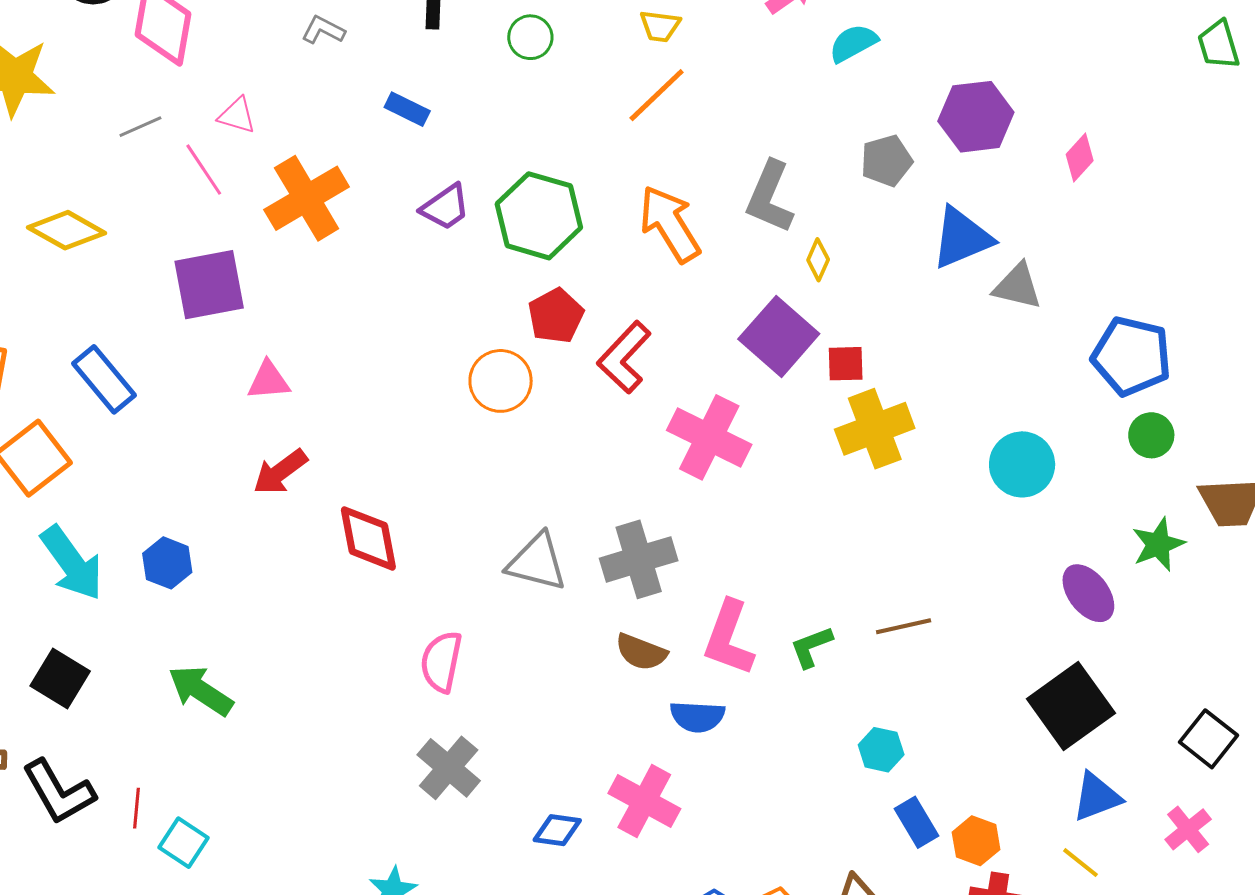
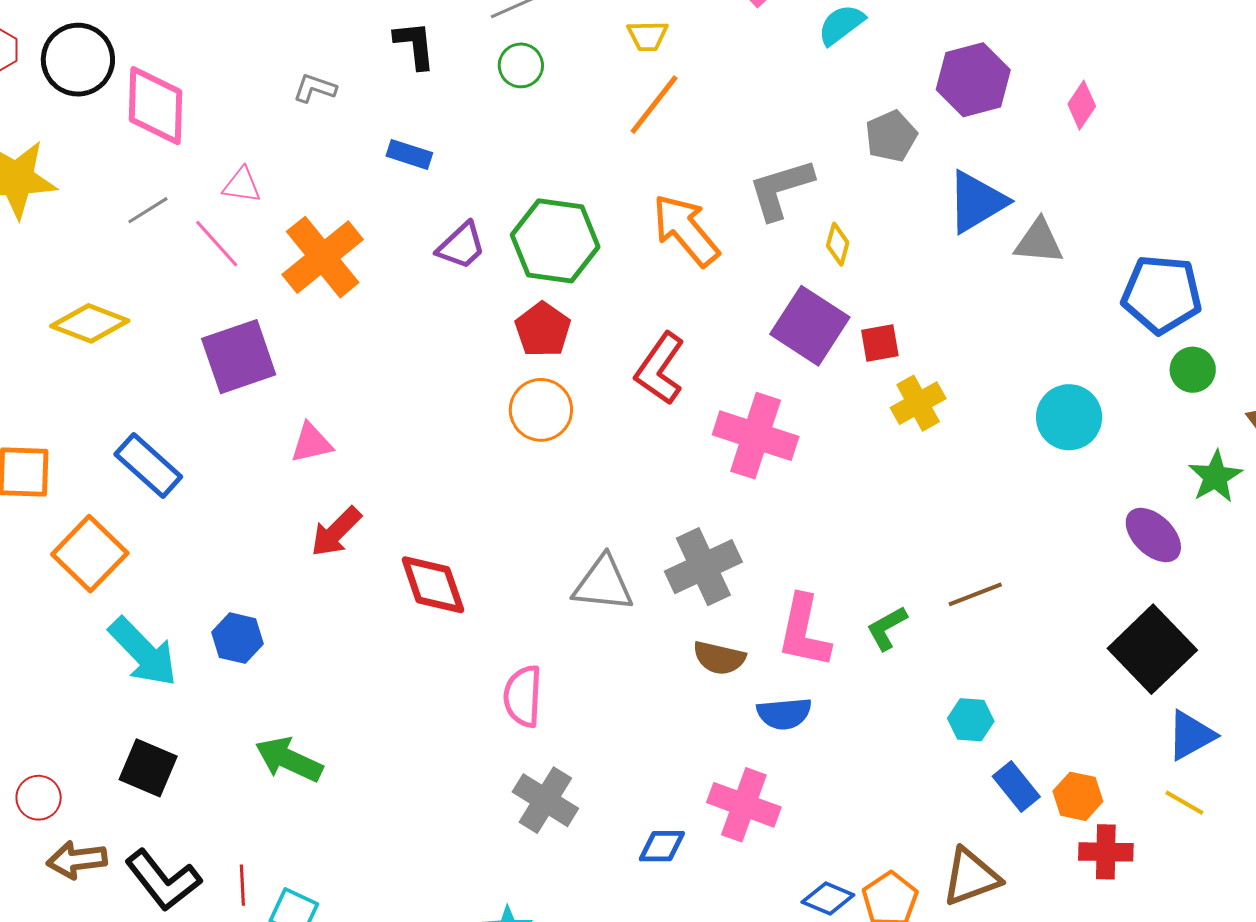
gray L-shape: (770, 197) -> (781, 189), turned 58
red pentagon: (556, 316) -> (543, 330), moved
yellow cross: (875, 429) -> (918, 403), size x0.7

